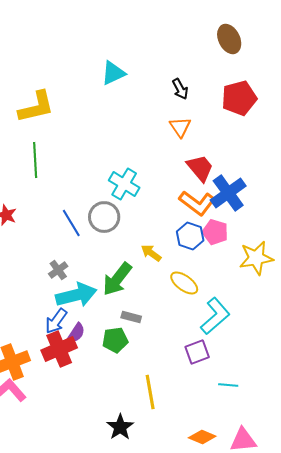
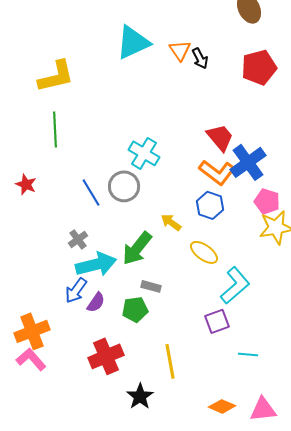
cyan triangle: (113, 73) -> (133, 42), size x1.4
orange triangle: (180, 127) -> (180, 50), moved
pink pentagon: (215, 232) -> (267, 201), moved
red cross: (59, 349) -> (106, 356), moved

